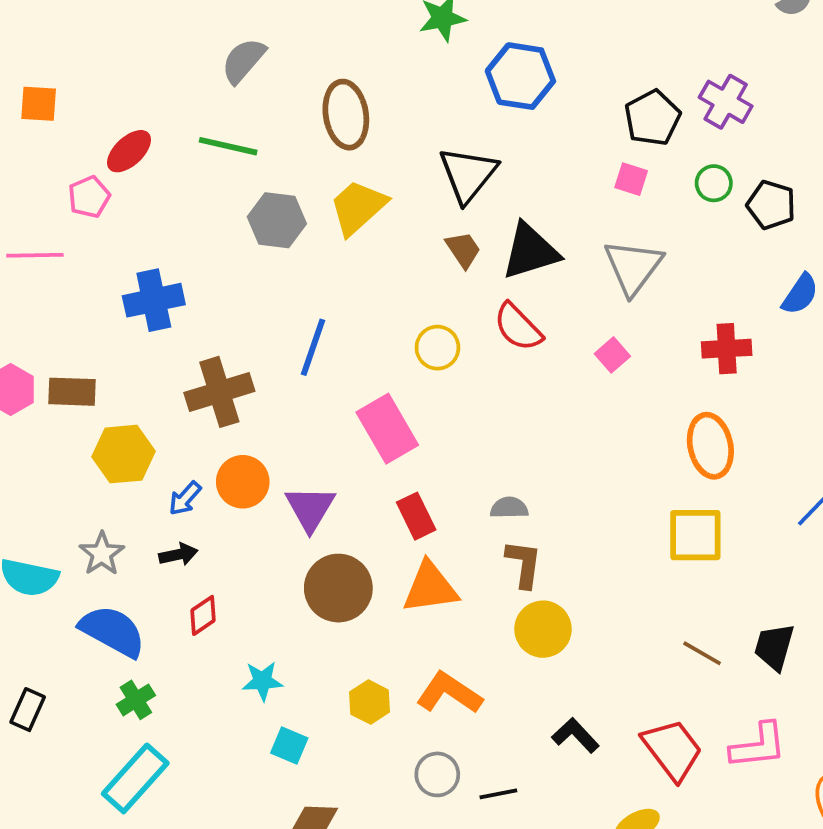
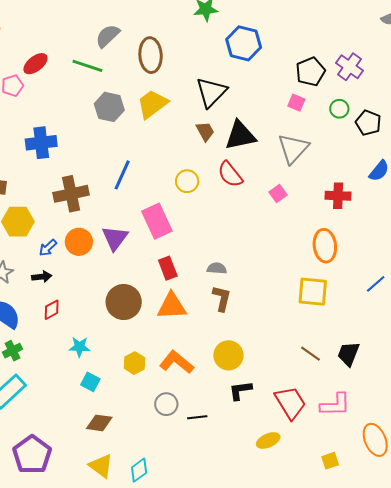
gray semicircle: (243, 61) -> (108, 36), moved
purple triangle: (310, 508) -> (115, 238), moved
yellow circle: (543, 629) -> (228, 355), moved
black L-shape: (575, 735) -> (240, 390), turned -60

